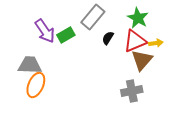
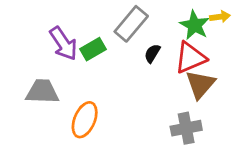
yellow arrow: (156, 43) -> (220, 17), moved
orange ellipse: (36, 85) -> (85, 120), moved

